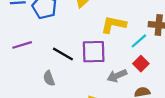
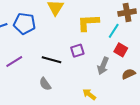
purple square: (94, 52) -> (77, 51), size x0.6
gray arrow: (117, 76) -> (103, 66), turned -30

